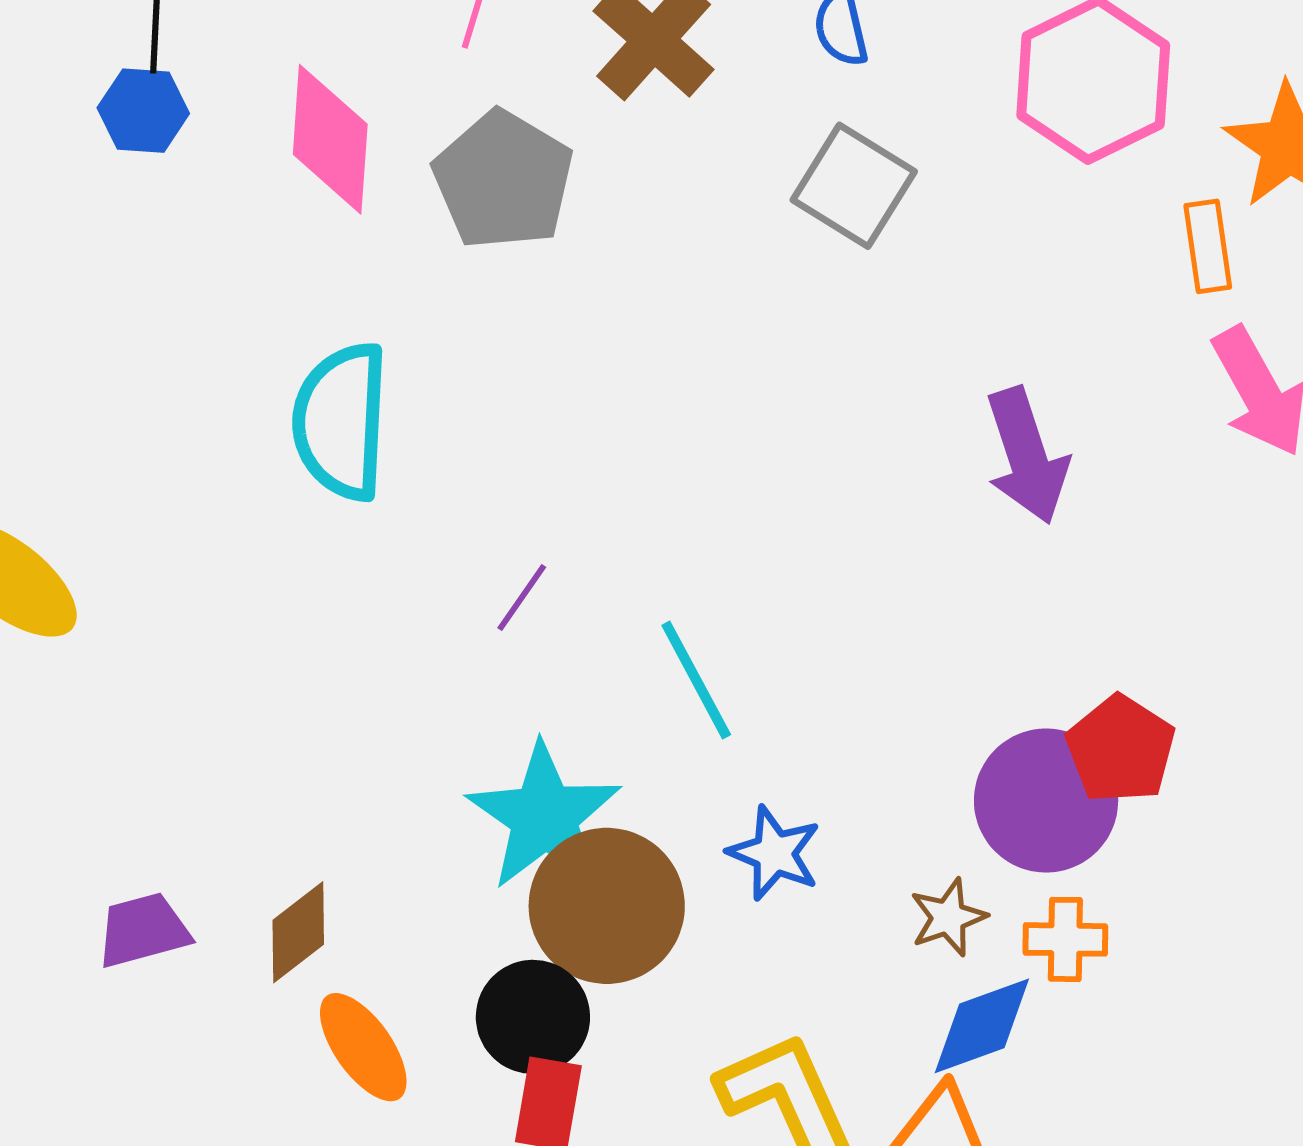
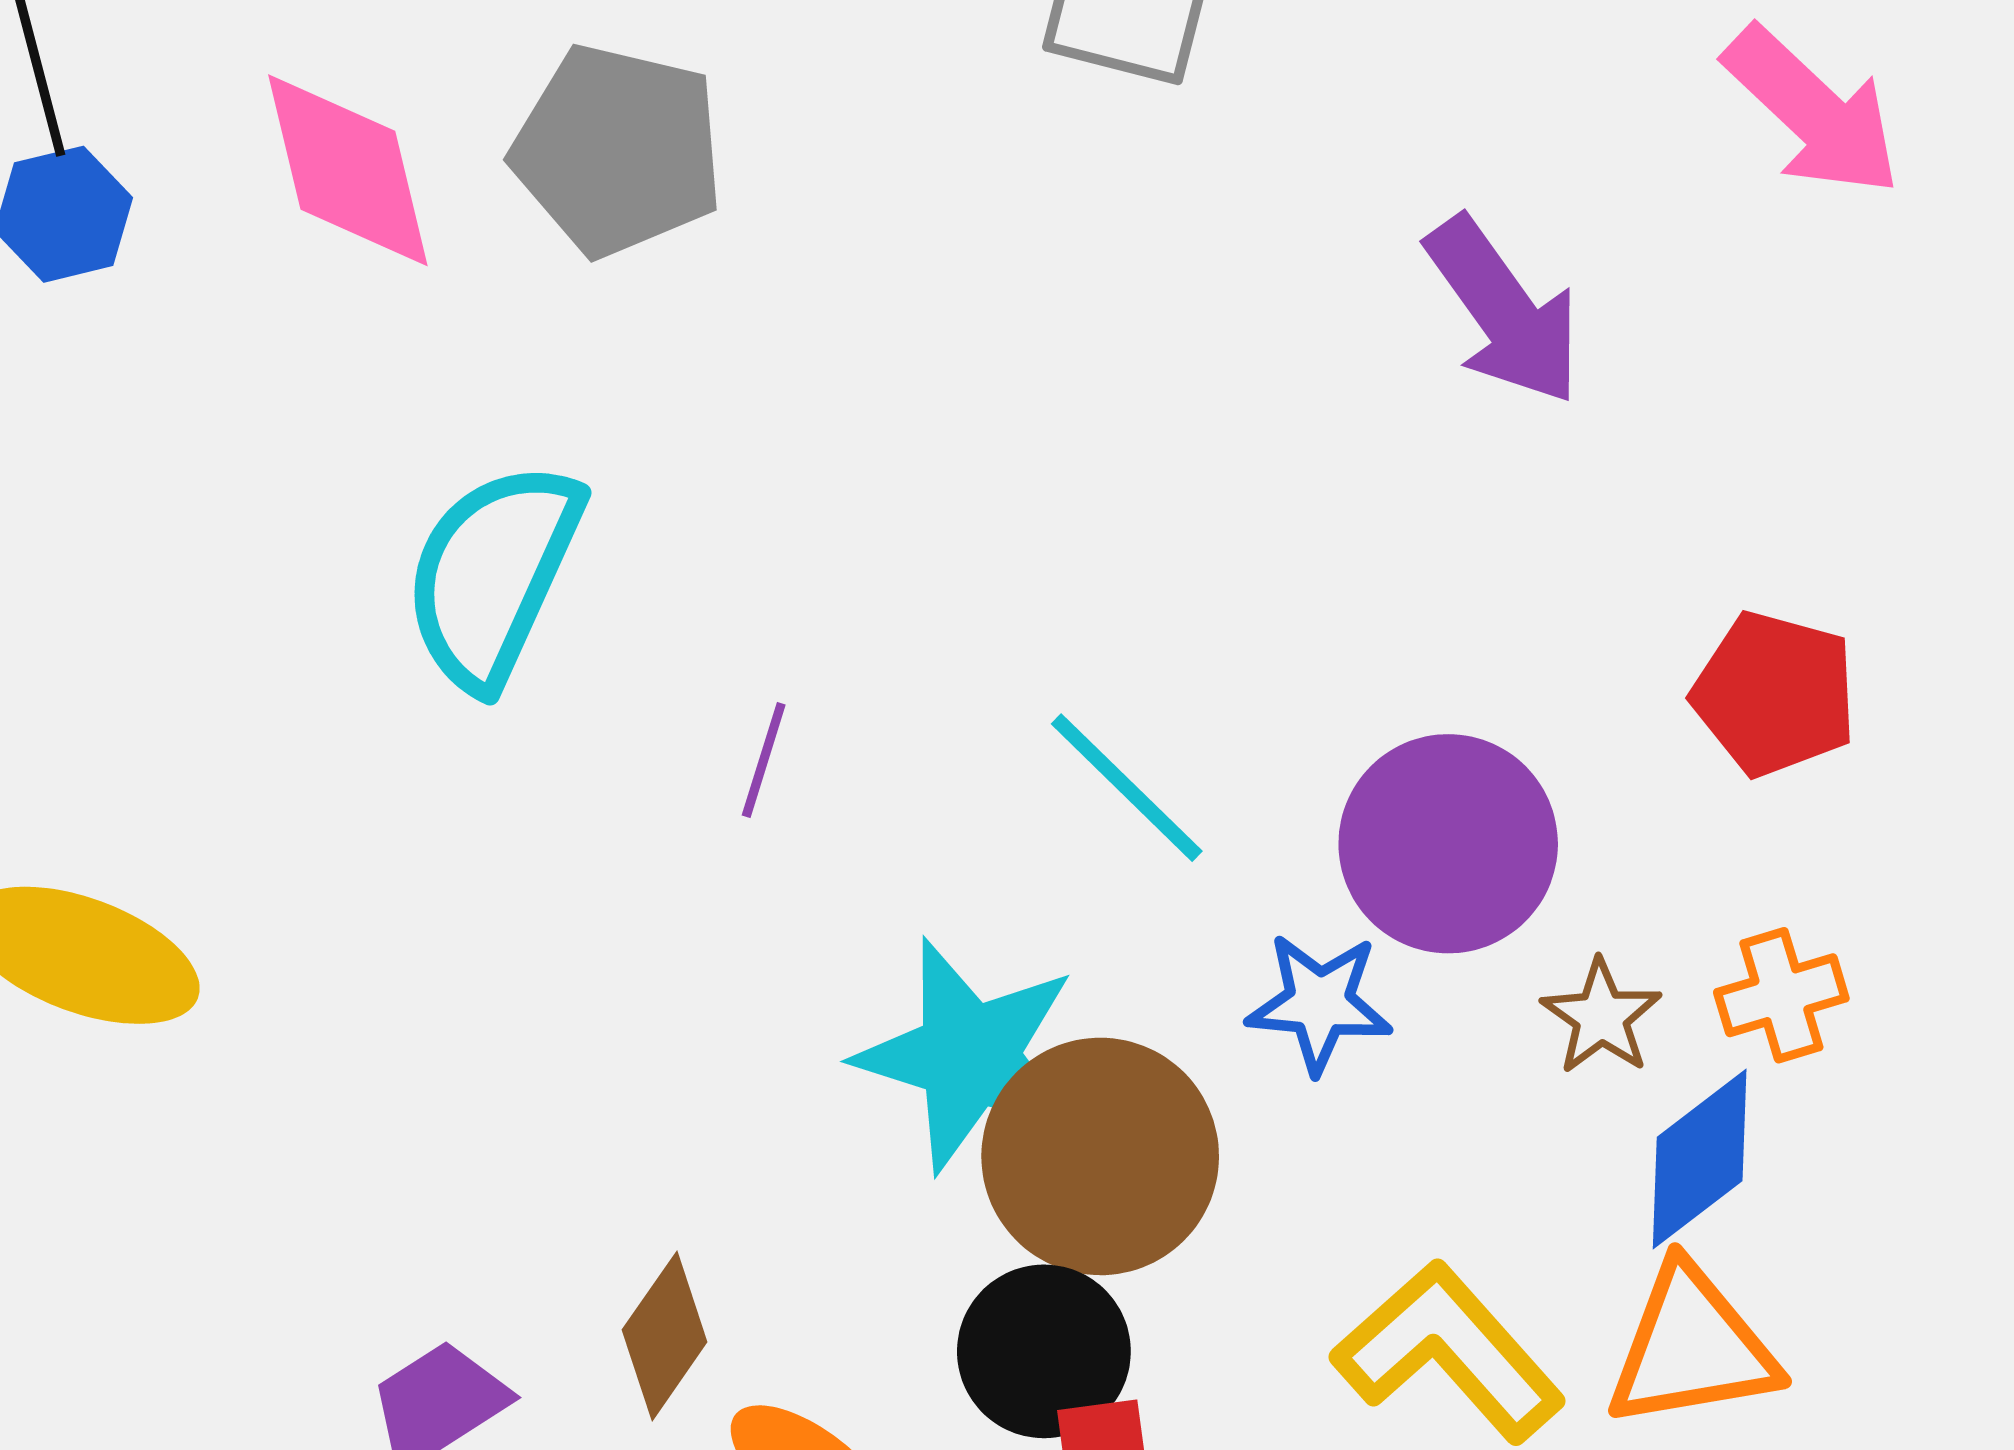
cyan semicircle: (341, 421) -> (493, 575), turned 39
purple line: (522, 597) -> (764, 760), moved
purple circle: (1046, 801) -> (1448, 844), moved

